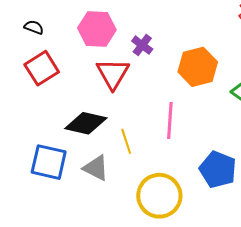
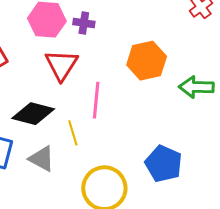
purple cross: (142, 45) -> (84, 23), moved, turned -30
pink line: (170, 120) -> (96, 100), moved

